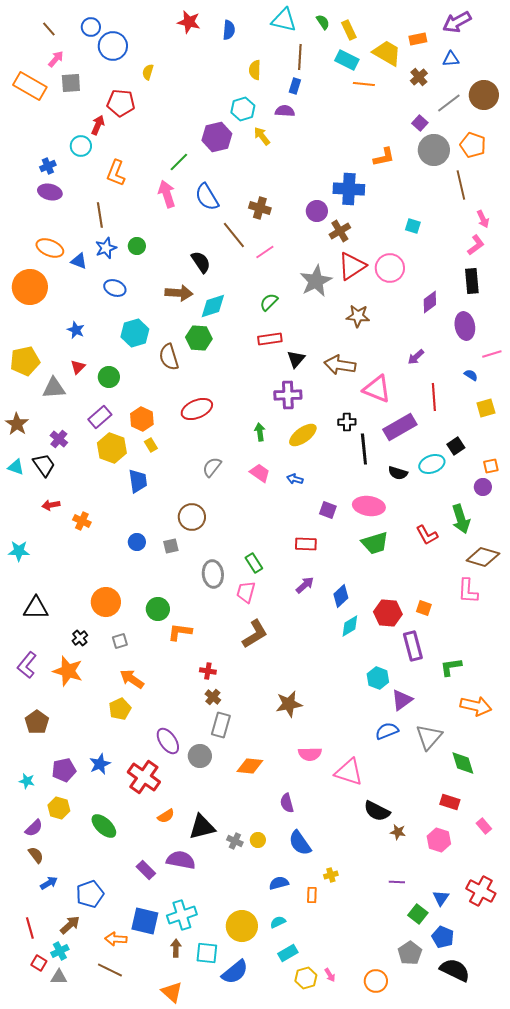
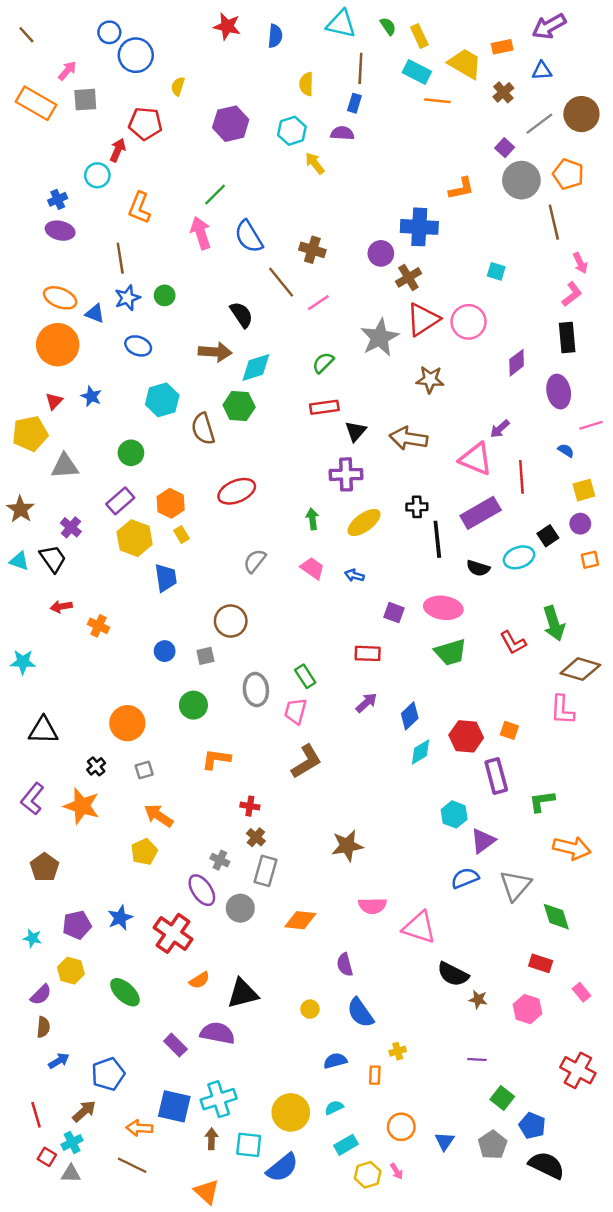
brown line: (49, 29) -> (26, 35), moved
purple hexagon: (217, 137) -> (231, 124), moved
orange circle: (30, 287) -> (58, 345), moved
red triangle: (78, 367) -> (54, 401), moved
pink triangle: (377, 389) -> (476, 459), moved
purple circle: (483, 487) -> (580, 524), moved
green circle: (158, 609) -> (193, 705), moved
gray cross: (235, 841) -> (220, 860), moved
brown semicircle: (36, 855) -> (43, 1027), turned 42
blue triangle: (441, 898) -> (445, 1141), moved
orange circle: (376, 981) -> (401, 1127), moved

